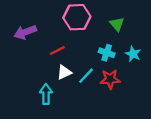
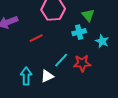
cyan cross: (107, 53) -> (79, 32), moved, turned -32
white triangle: (64, 72) -> (47, 76), moved

